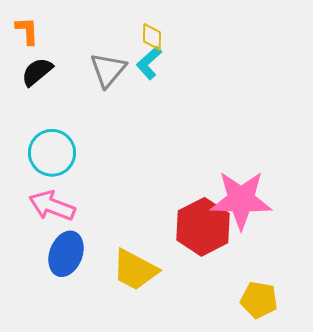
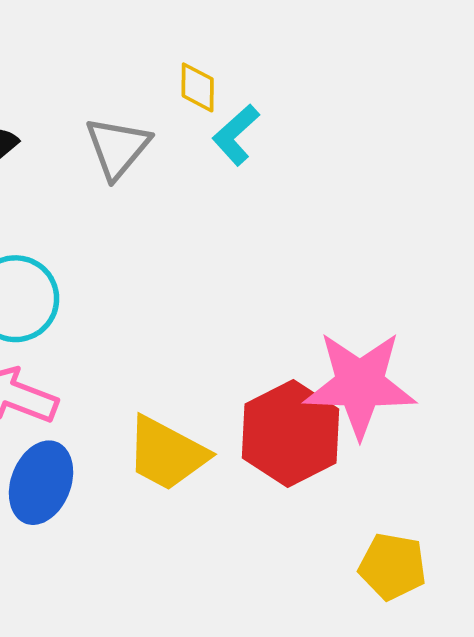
cyan L-shape: (149, 63) -> (236, 135), moved
yellow trapezoid: (135, 270) -> (167, 454), moved

